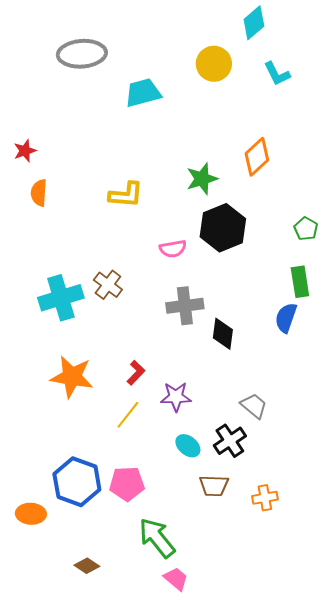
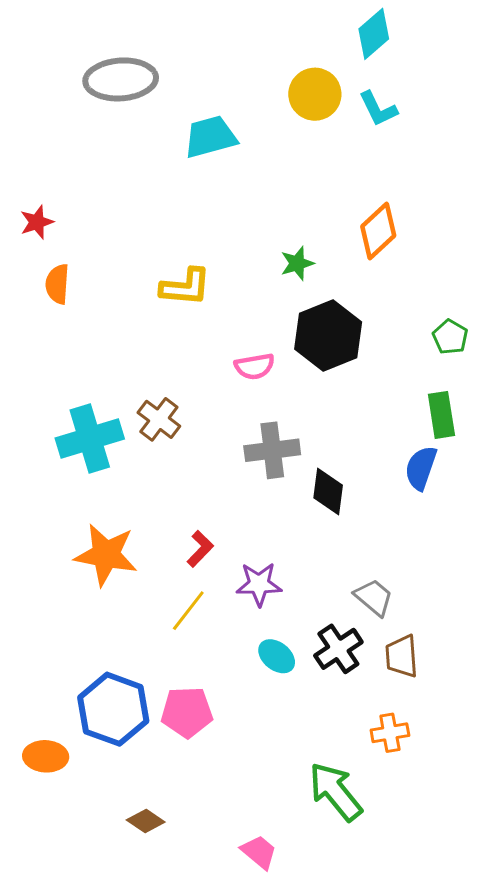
cyan L-shape: (277, 74) -> (378, 109), moved
green star: (202, 179) -> (297, 263), size x0.7
brown trapezoid: (214, 486) -> (402, 656), moved, turned 84
green arrow: (157, 538) -> (335, 792), moved
brown diamond: (87, 566) -> (146, 821), moved

